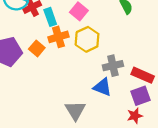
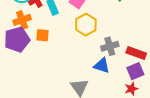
orange cross: (58, 37) -> (22, 20), moved
orange square: (37, 48) -> (43, 35), turned -32

